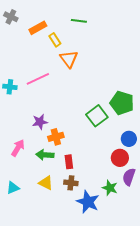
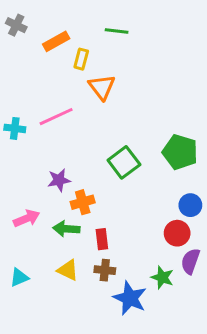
yellow rectangle: (55, 40) -> (81, 59), turned 48
green square: (97, 116) -> (124, 162), moved
pink arrow: (18, 148) -> (27, 218), turned 36

